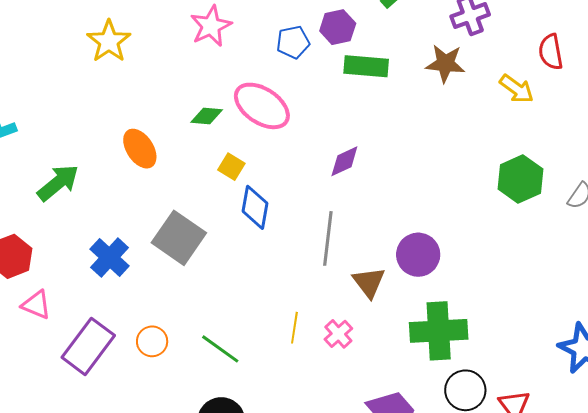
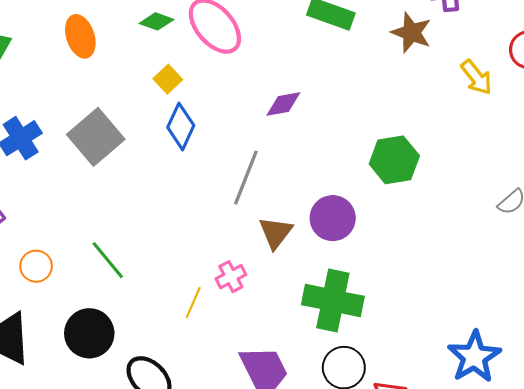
green hexagon: (520, 179) -> (394, 160), moved
yellow line: (294, 328) -> (193, 303), moved
orange circle: (152, 341) -> (36, 266), moved

